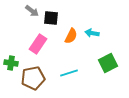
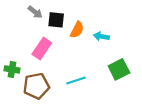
orange semicircle: (71, 36) -> (77, 30), moved

